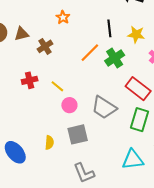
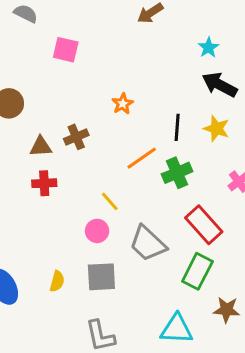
orange star: (63, 17) -> (123, 104), moved
brown triangle: (21, 34) -> (41, 147), moved
yellow star: (136, 35) -> (216, 129), moved
yellow line: (57, 86) -> (110, 201), moved

